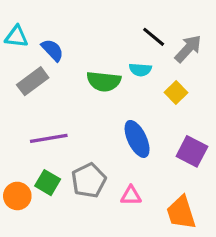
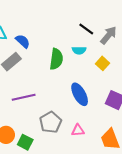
green semicircle: (104, 81) -> (56, 59), turned -85
green square: (48, 183) -> (25, 142), moved

